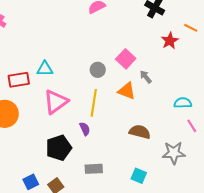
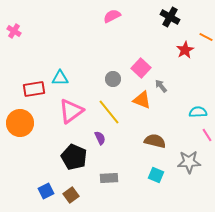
yellow line: (94, 103) -> (109, 112), turned -48
black pentagon: (59, 148) -> (74, 157), turned -30
cyan square: (139, 176) -> (156, 175), moved

